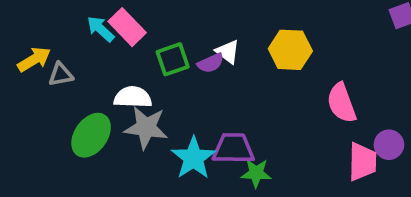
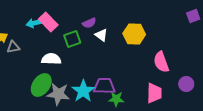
cyan arrow: (101, 29) -> (34, 23), turned -56
purple semicircle: (211, 63) -> (89, 23), moved
gray star: (146, 128) -> (58, 94), moved
green ellipse: (91, 135) -> (41, 85), moved
pink trapezoid: (362, 162) -> (154, 93), moved

